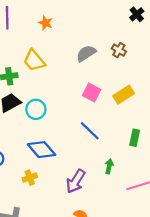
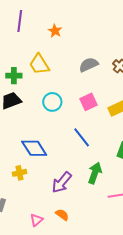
pink square: (92, 92) -> (89, 102), turned 30
cyan circle: (36, 109) -> (52, 102), moved
green arrow: (109, 166) -> (95, 173), size x1.5

